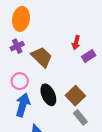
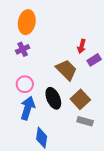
brown trapezoid: (42, 57) -> (66, 70), moved
gray rectangle: (80, 117) -> (85, 121), turned -35

